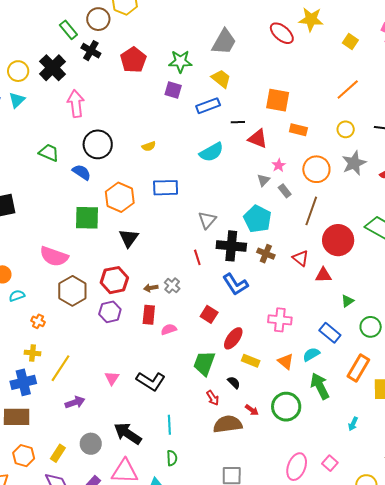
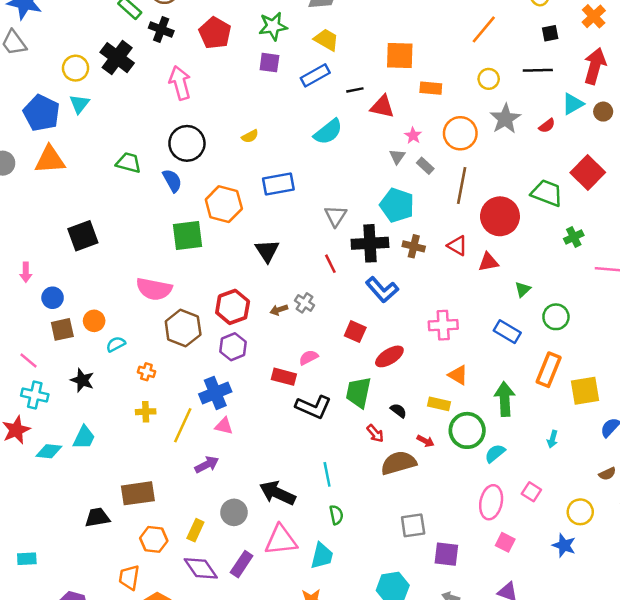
pink arrow: (76, 104) -> (180, 83), moved
blue semicircle: (82, 172) -> (172, 181), turned 36
black triangle: (129, 238) -> (267, 251), moved
red rectangle: (149, 315) -> (284, 377), moved, turned -72
red ellipse: (233, 338) -> (389, 356), turned 30
cyan semicircle: (311, 354) -> (495, 453), moved
yellow rectangle: (251, 361) -> (439, 404), moved
pink triangle: (112, 378) -> (224, 426), moved, turned -42
black L-shape: (151, 381) -> (313, 407), moved
blue cross: (23, 382) -> (215, 393), moved
green arrow: (320, 386) -> (505, 399), turned 32

